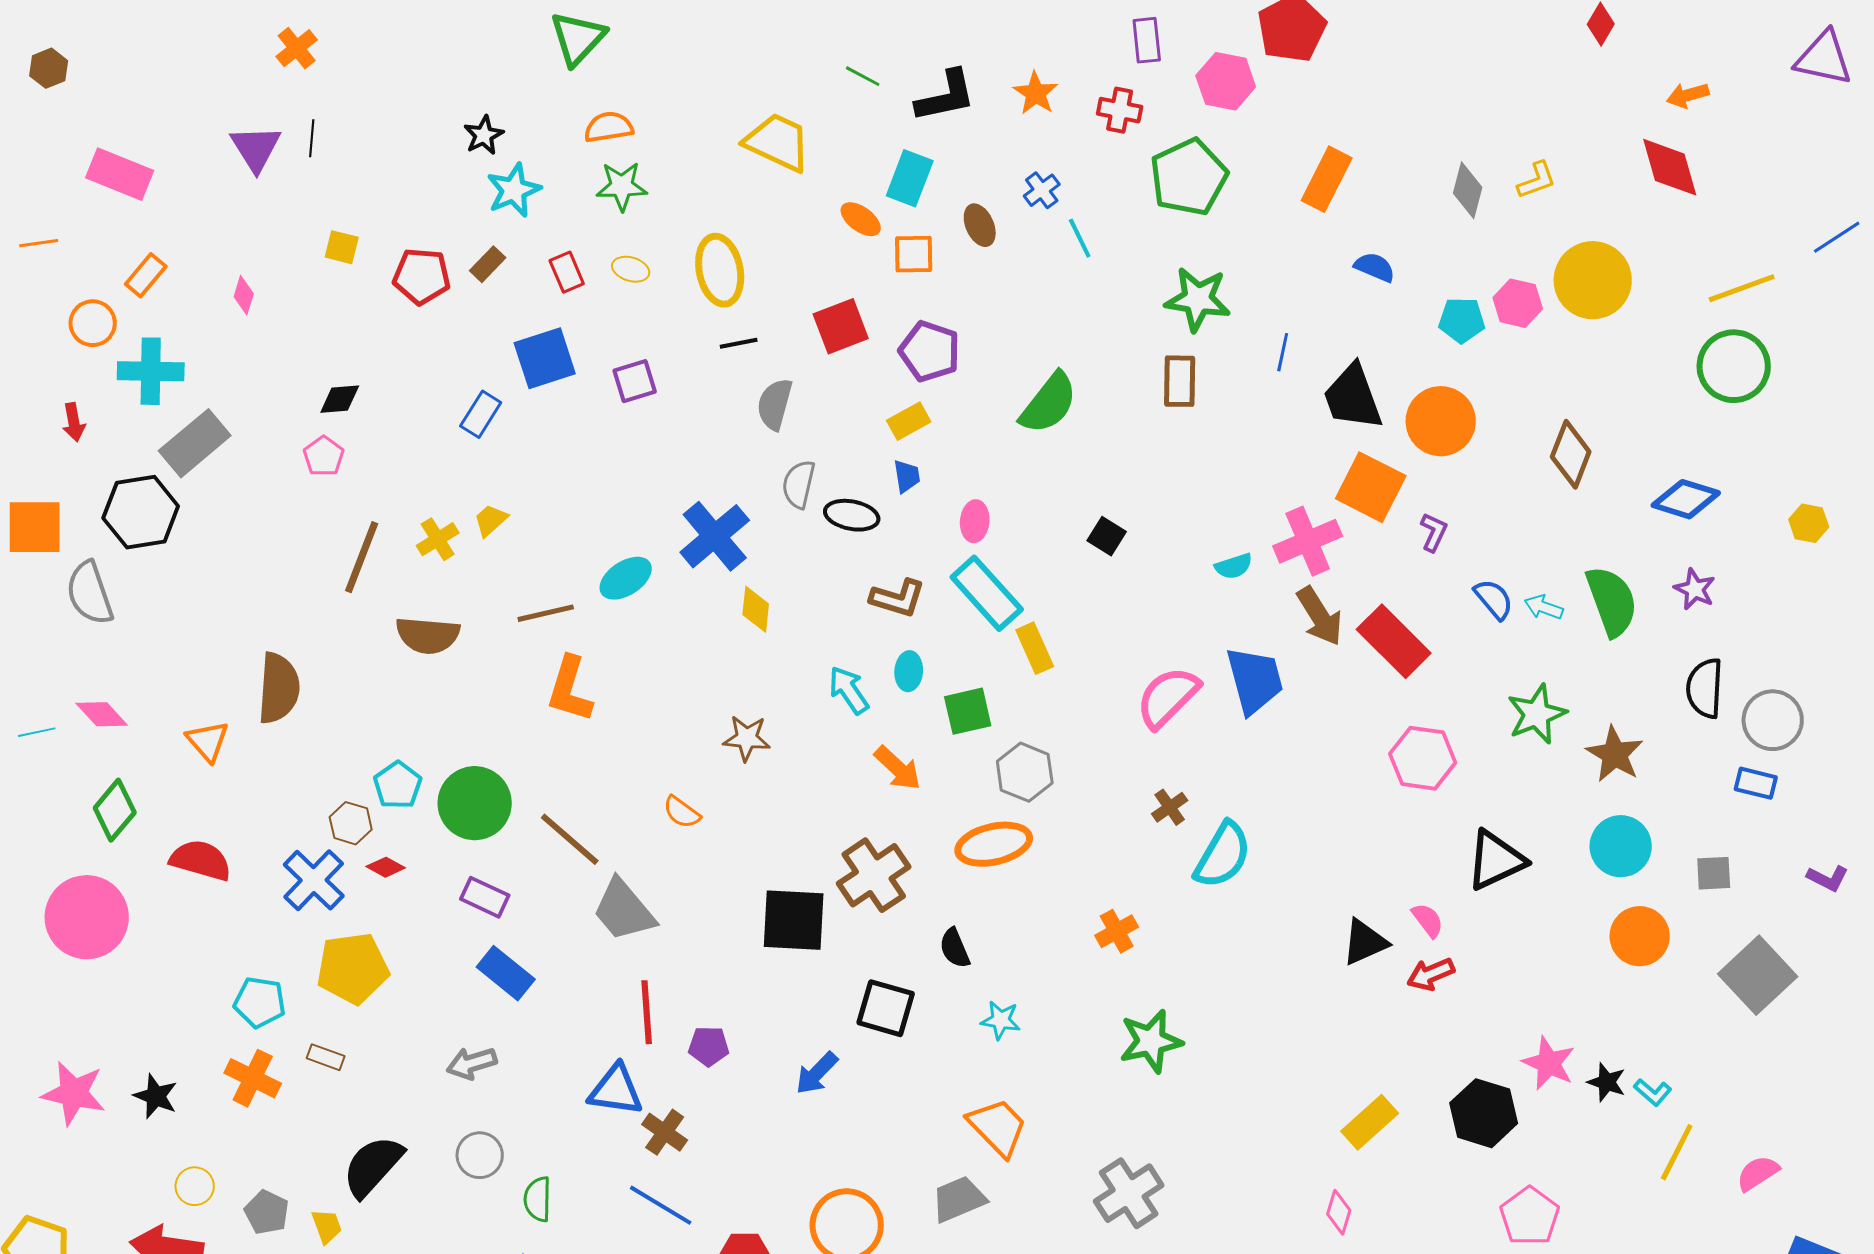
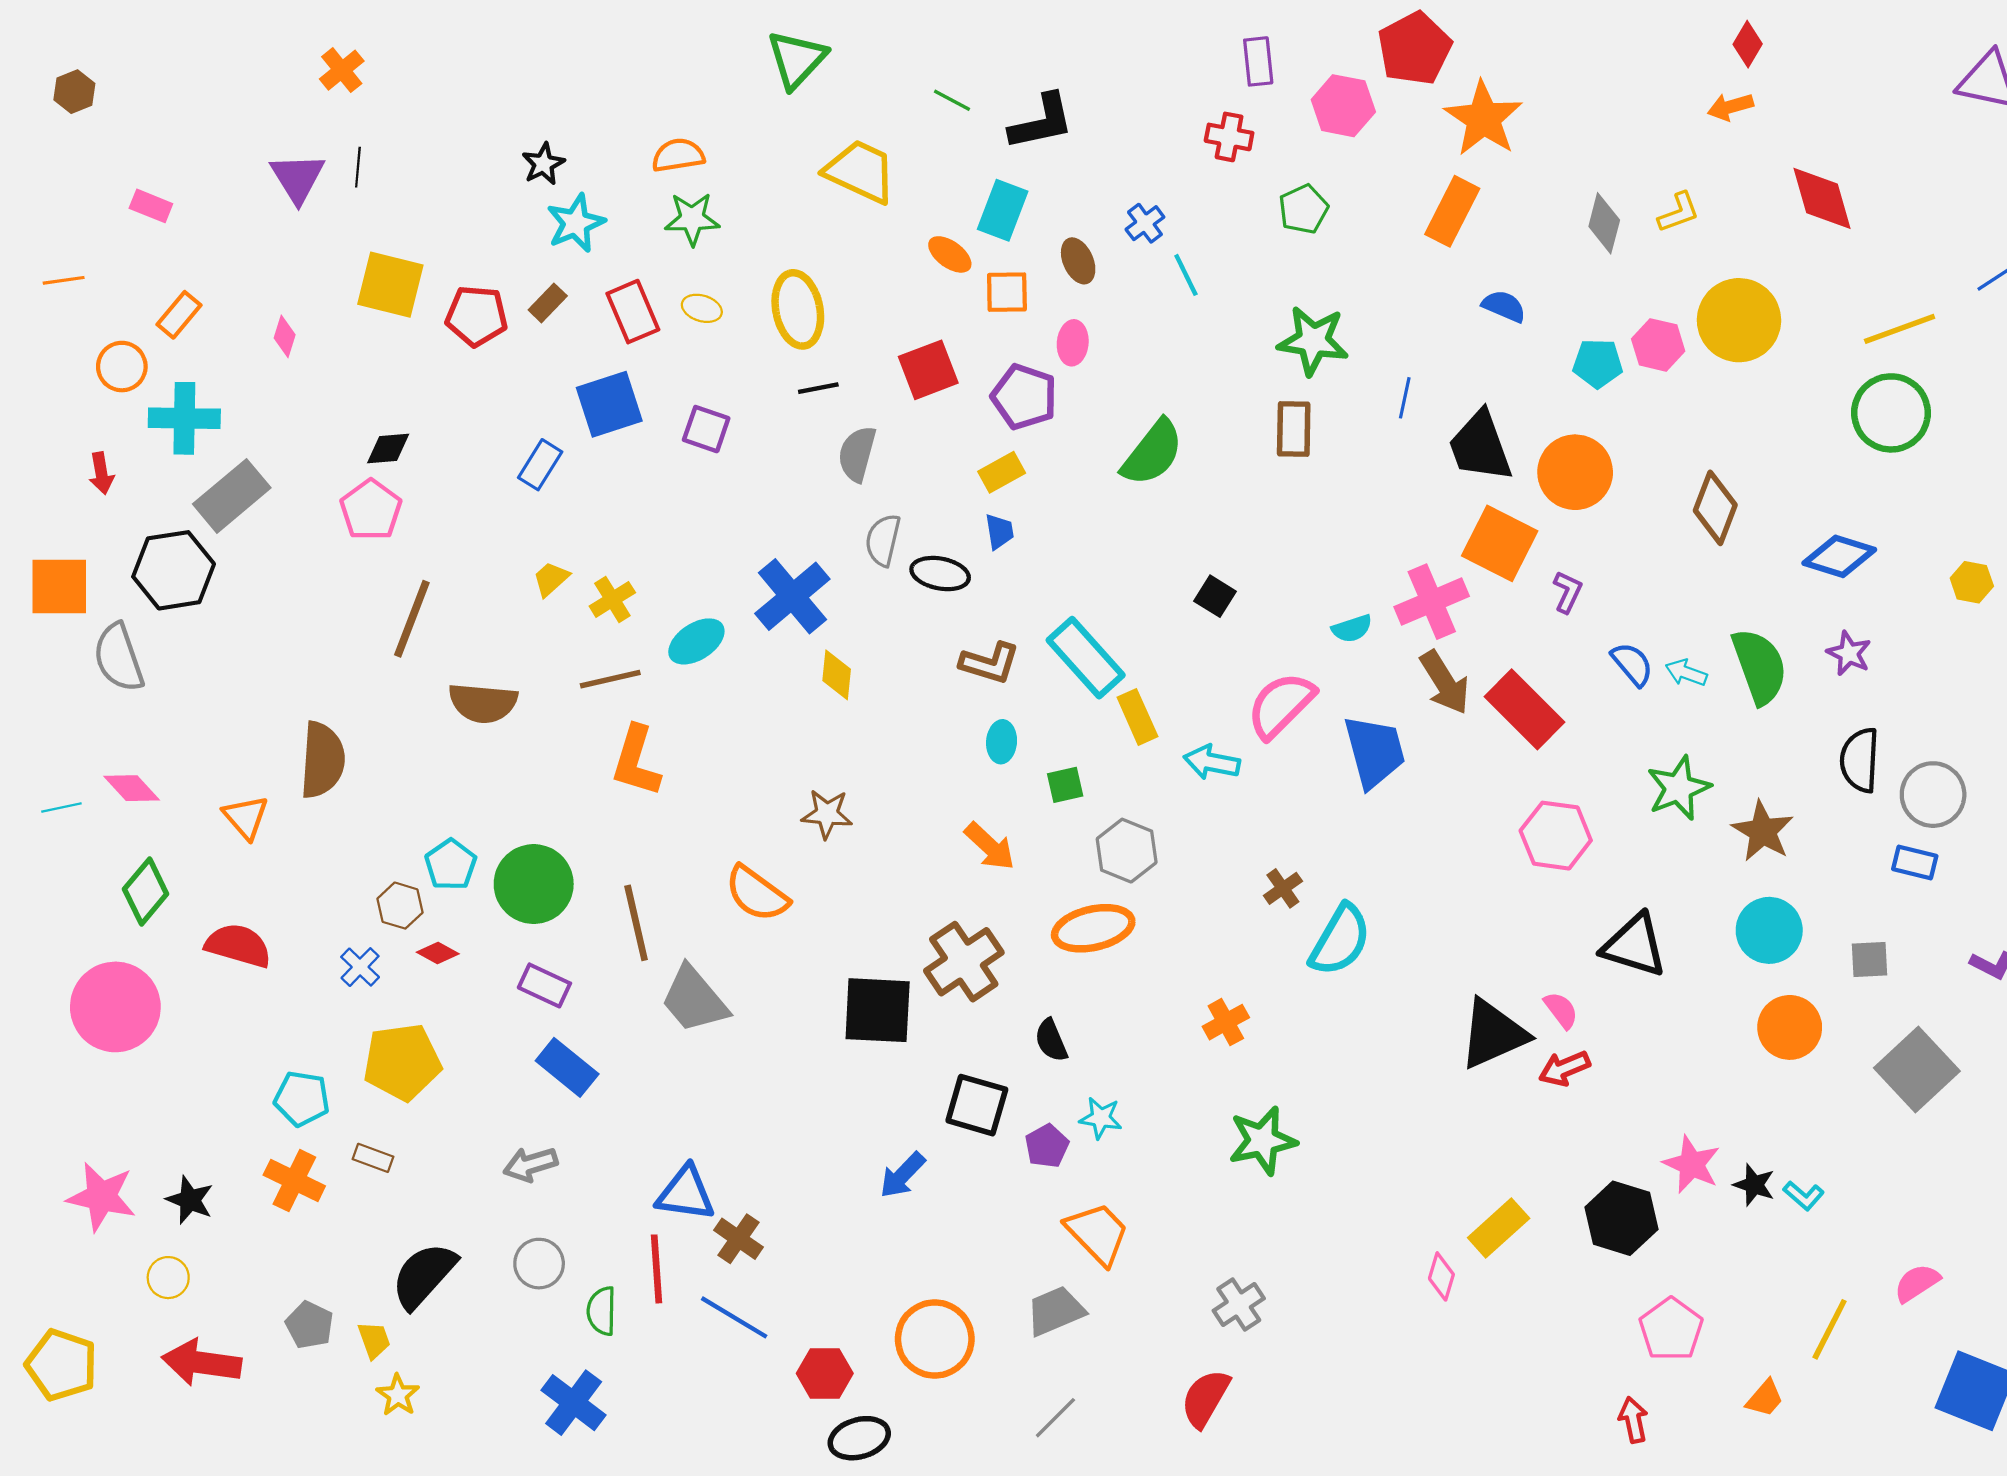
green triangle: (578, 38) -> (797, 59), moved
orange star: (1036, 93) -> (1483, 119), moved, size x1.6
orange arrow: (1688, 95) -> (1730, 107), moved
pink rectangle: (120, 174) -> (151, 206), size x0.6
green pentagon: (1189, 177) -> (1303, 209), size x0.6
yellow square: (342, 247) -> (390, 285), size x1.8
red rectangle: (567, 272) -> (633, 312), size x1.4
purple square: (635, 381) -> (706, 429), turned 36
pink pentagon: (324, 456) -> (371, 510), size x1.4
pink ellipse: (975, 521) -> (1073, 343), moved
yellow cross: (438, 539) -> (612, 599), moved
cyan arrow: (849, 690) -> (1212, 762), moved, turned -45
pink semicircle: (1168, 697) -> (1281, 705), moved
green square: (968, 711) -> (1065, 785), size x0.7
orange semicircle: (682, 812) -> (757, 894), size x1.6
brown line: (570, 839) -> (636, 923), turned 36
black triangle: (1496, 860) -> (1634, 945), turned 42
blue cross: (314, 880) -> (360, 967), size x0.6
black triangle: (1365, 942) -> (1493, 1034), size x1.4
red line: (647, 1012) -> (657, 1269), moved
purple pentagon: (709, 1046) -> (1047, 1146), moved, turned -30
yellow line: (1677, 1152) -> (1830, 1329), moved
yellow circle: (195, 1186) -> (168, 1278), moved
gray cross: (1129, 1193) -> (1239, 1304), size x0.7
pink diamond: (1339, 1212) -> (1441, 1276), moved

